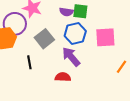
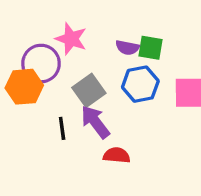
purple arrow: (71, 57) -> (95, 122), moved

